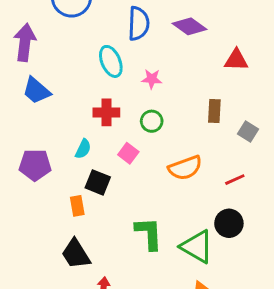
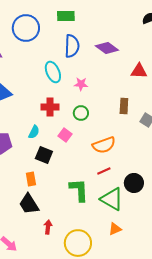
red line: (235, 180) -> (104, 171), moved
orange rectangle: (77, 206) -> (31, 179), moved

